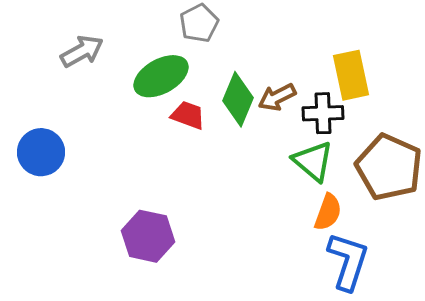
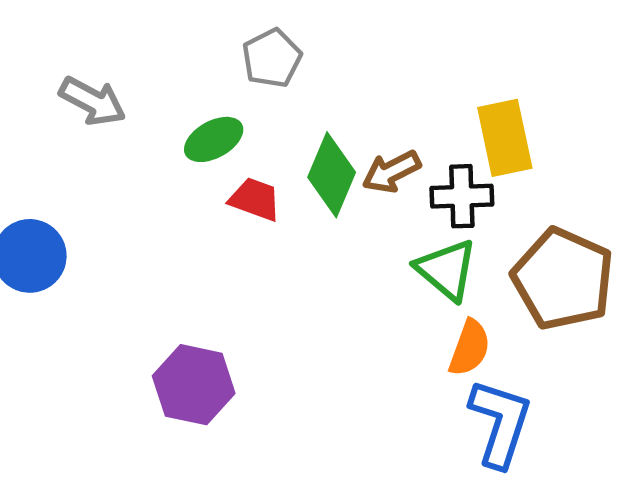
gray arrow: (82, 51) -> (93, 101), turned 57
green ellipse: (161, 76) -> (214, 139), size x0.7

